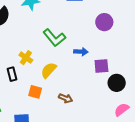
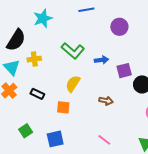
yellow cross: (26, 58) -> (34, 59), moved, turned -32
black rectangle: (12, 74) -> (37, 94), turned -40
brown arrow: (66, 98) -> (106, 101), moved

